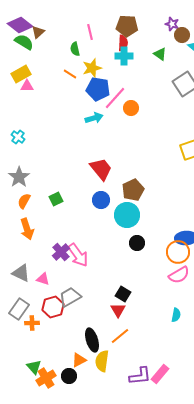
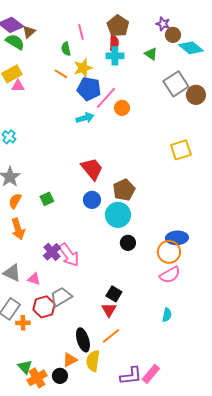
brown pentagon: (127, 26) -> (118, 26), turned 30

